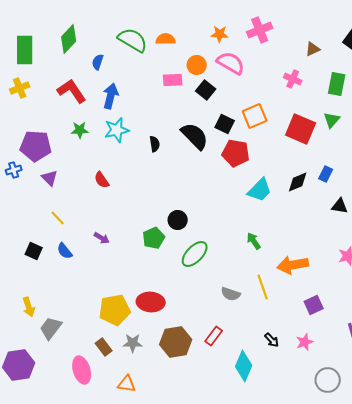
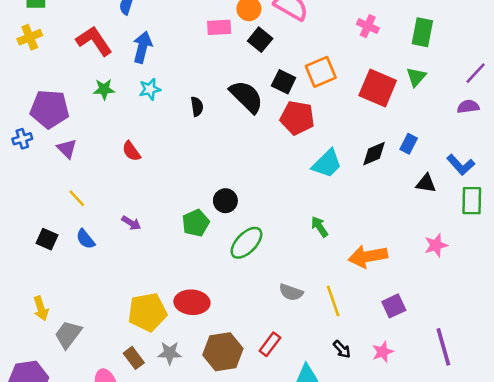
cyan star: (117, 130) -> (150, 89), size x0.7
yellow line: (263, 287) -> (333, 301), moved

